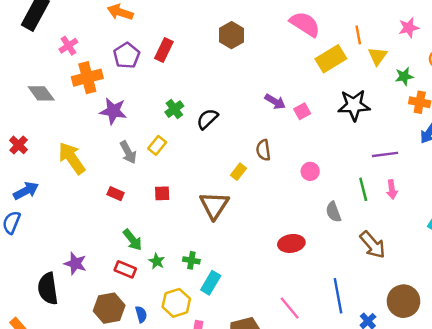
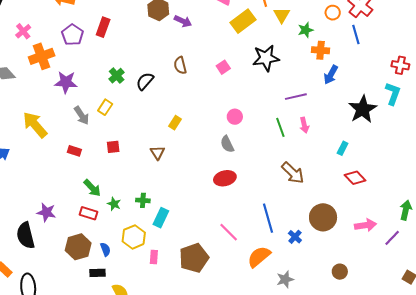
purple arrow: (275, 102) -> (183, 21), moved
brown semicircle: (263, 150) -> (180, 65), moved
brown triangle: (214, 205) -> (158, 153), size x0.6
gray semicircle: (333, 212) -> (227, 144), moved

